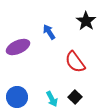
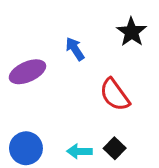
cyan arrow: (52, 99) -> (80, 151), turned 119

